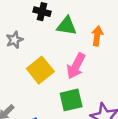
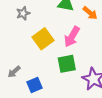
orange arrow: (97, 36) -> (90, 13), turned 119

